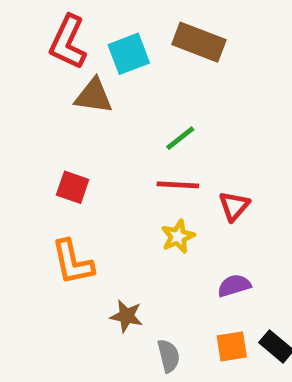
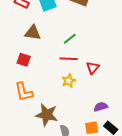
brown triangle: (94, 96) -> (33, 33), moved
purple semicircle: (234, 286) -> (101, 107), moved
brown star: (126, 316) -> (47, 115), size x1.6

